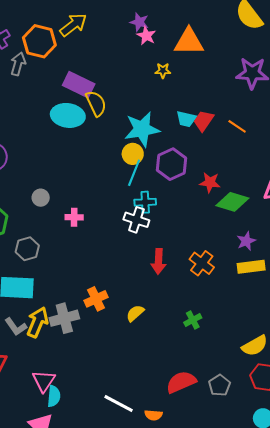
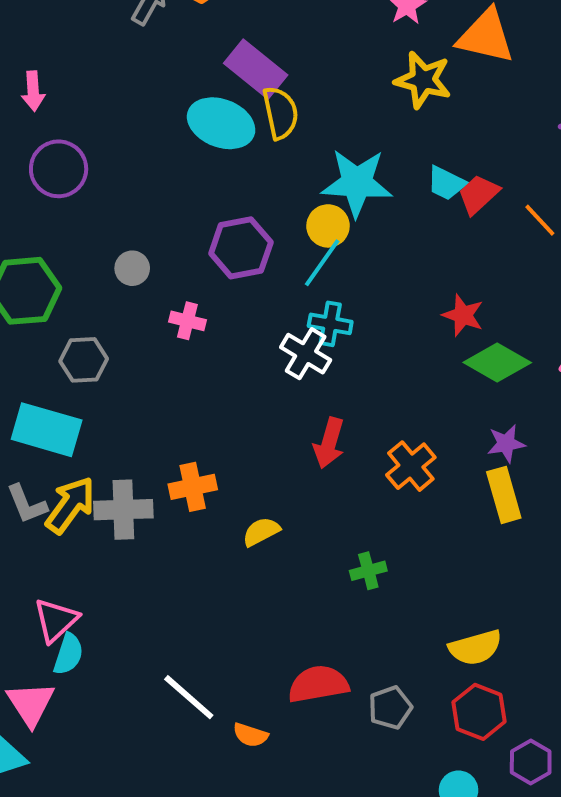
yellow star: (163, 71) -> (423, 80), size x1.8
purple hexagon: (172, 164) -> (241, 248), moved
yellow rectangle: (251, 267) -> (504, 495), turned 68

